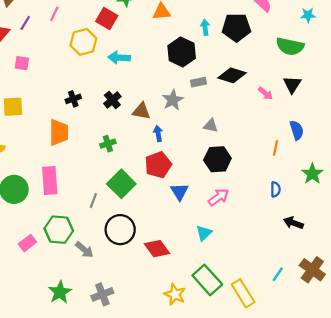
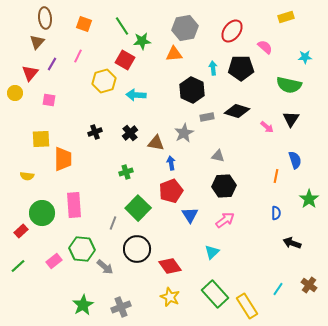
orange trapezoid: (59, 132) -> (63, 159), moved
brown cross: (312, 270) -> (309, 285), size x0.7
yellow star: (175, 294) -> (170, 297), moved

